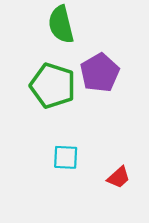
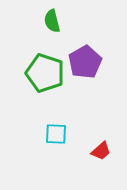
green semicircle: (61, 24) -> (52, 21), size x0.7

